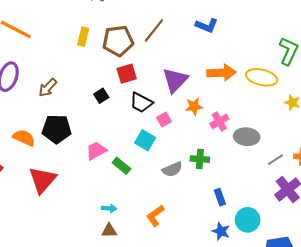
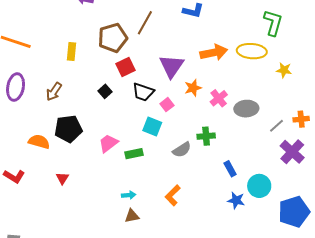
yellow rectangle: (83, 37) -> (71, 51), moved
green rectangle: (122, 166) -> (134, 154), turned -42
red triangle: (42, 180) -> (62, 178), size x0.5

